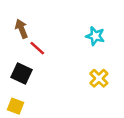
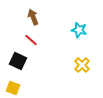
brown arrow: (22, 29) -> (33, 17), moved

